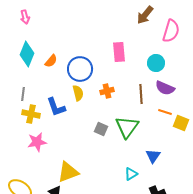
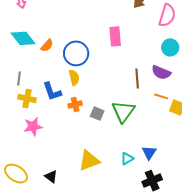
cyan diamond: (27, 54) -> (23, 38), turned -60
cyan circle: (156, 63) -> (170, 47), moved
orange cross: (107, 91) -> (75, 104), moved
blue triangle: (153, 156) -> (149, 153), moved
yellow triangle: (68, 172) -> (89, 161), moved

